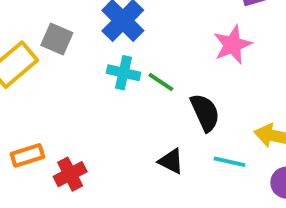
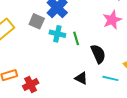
gray square: (57, 39) -> (37, 21), moved
green line: (161, 82) -> (76, 38), turned 40

